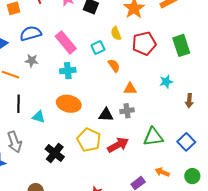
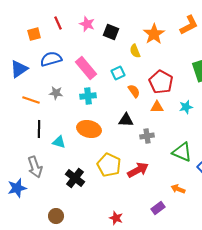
yellow semicircle: (116, 33) -> (135, 51), moved
red pentagon: (144, 43) -> (161, 82), moved, turned -30
gray star: (32, 61) -> (56, 93), moved
orange triangle: (130, 89) -> (157, 107), moved
black triangle: (106, 115) -> (126, 120), moved
green triangle: (153, 137) -> (182, 152), moved, turned 30
orange arrow: (162, 172) -> (178, 189), moved

